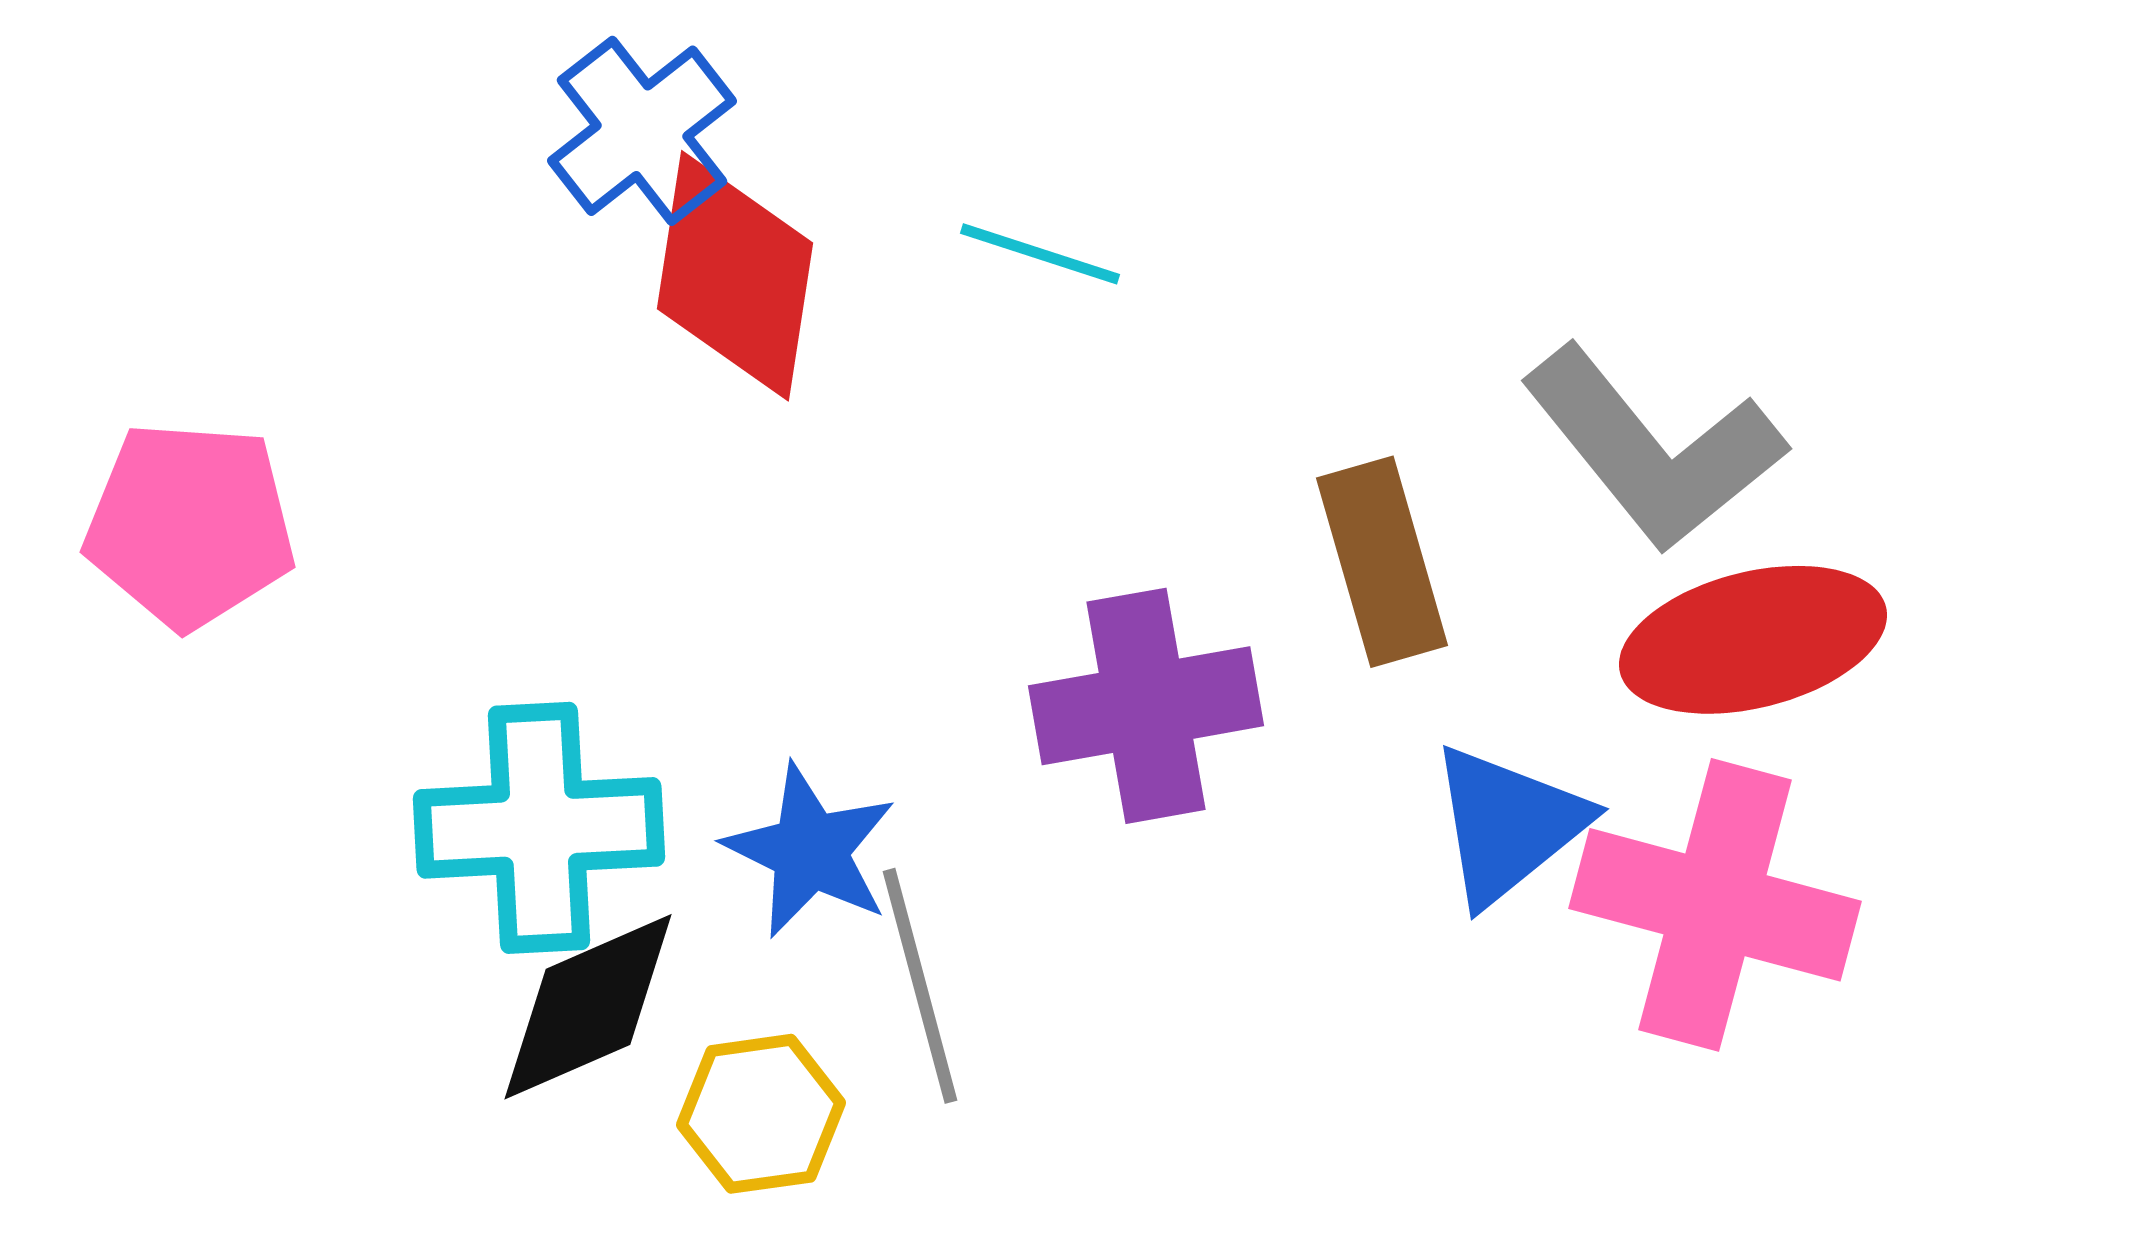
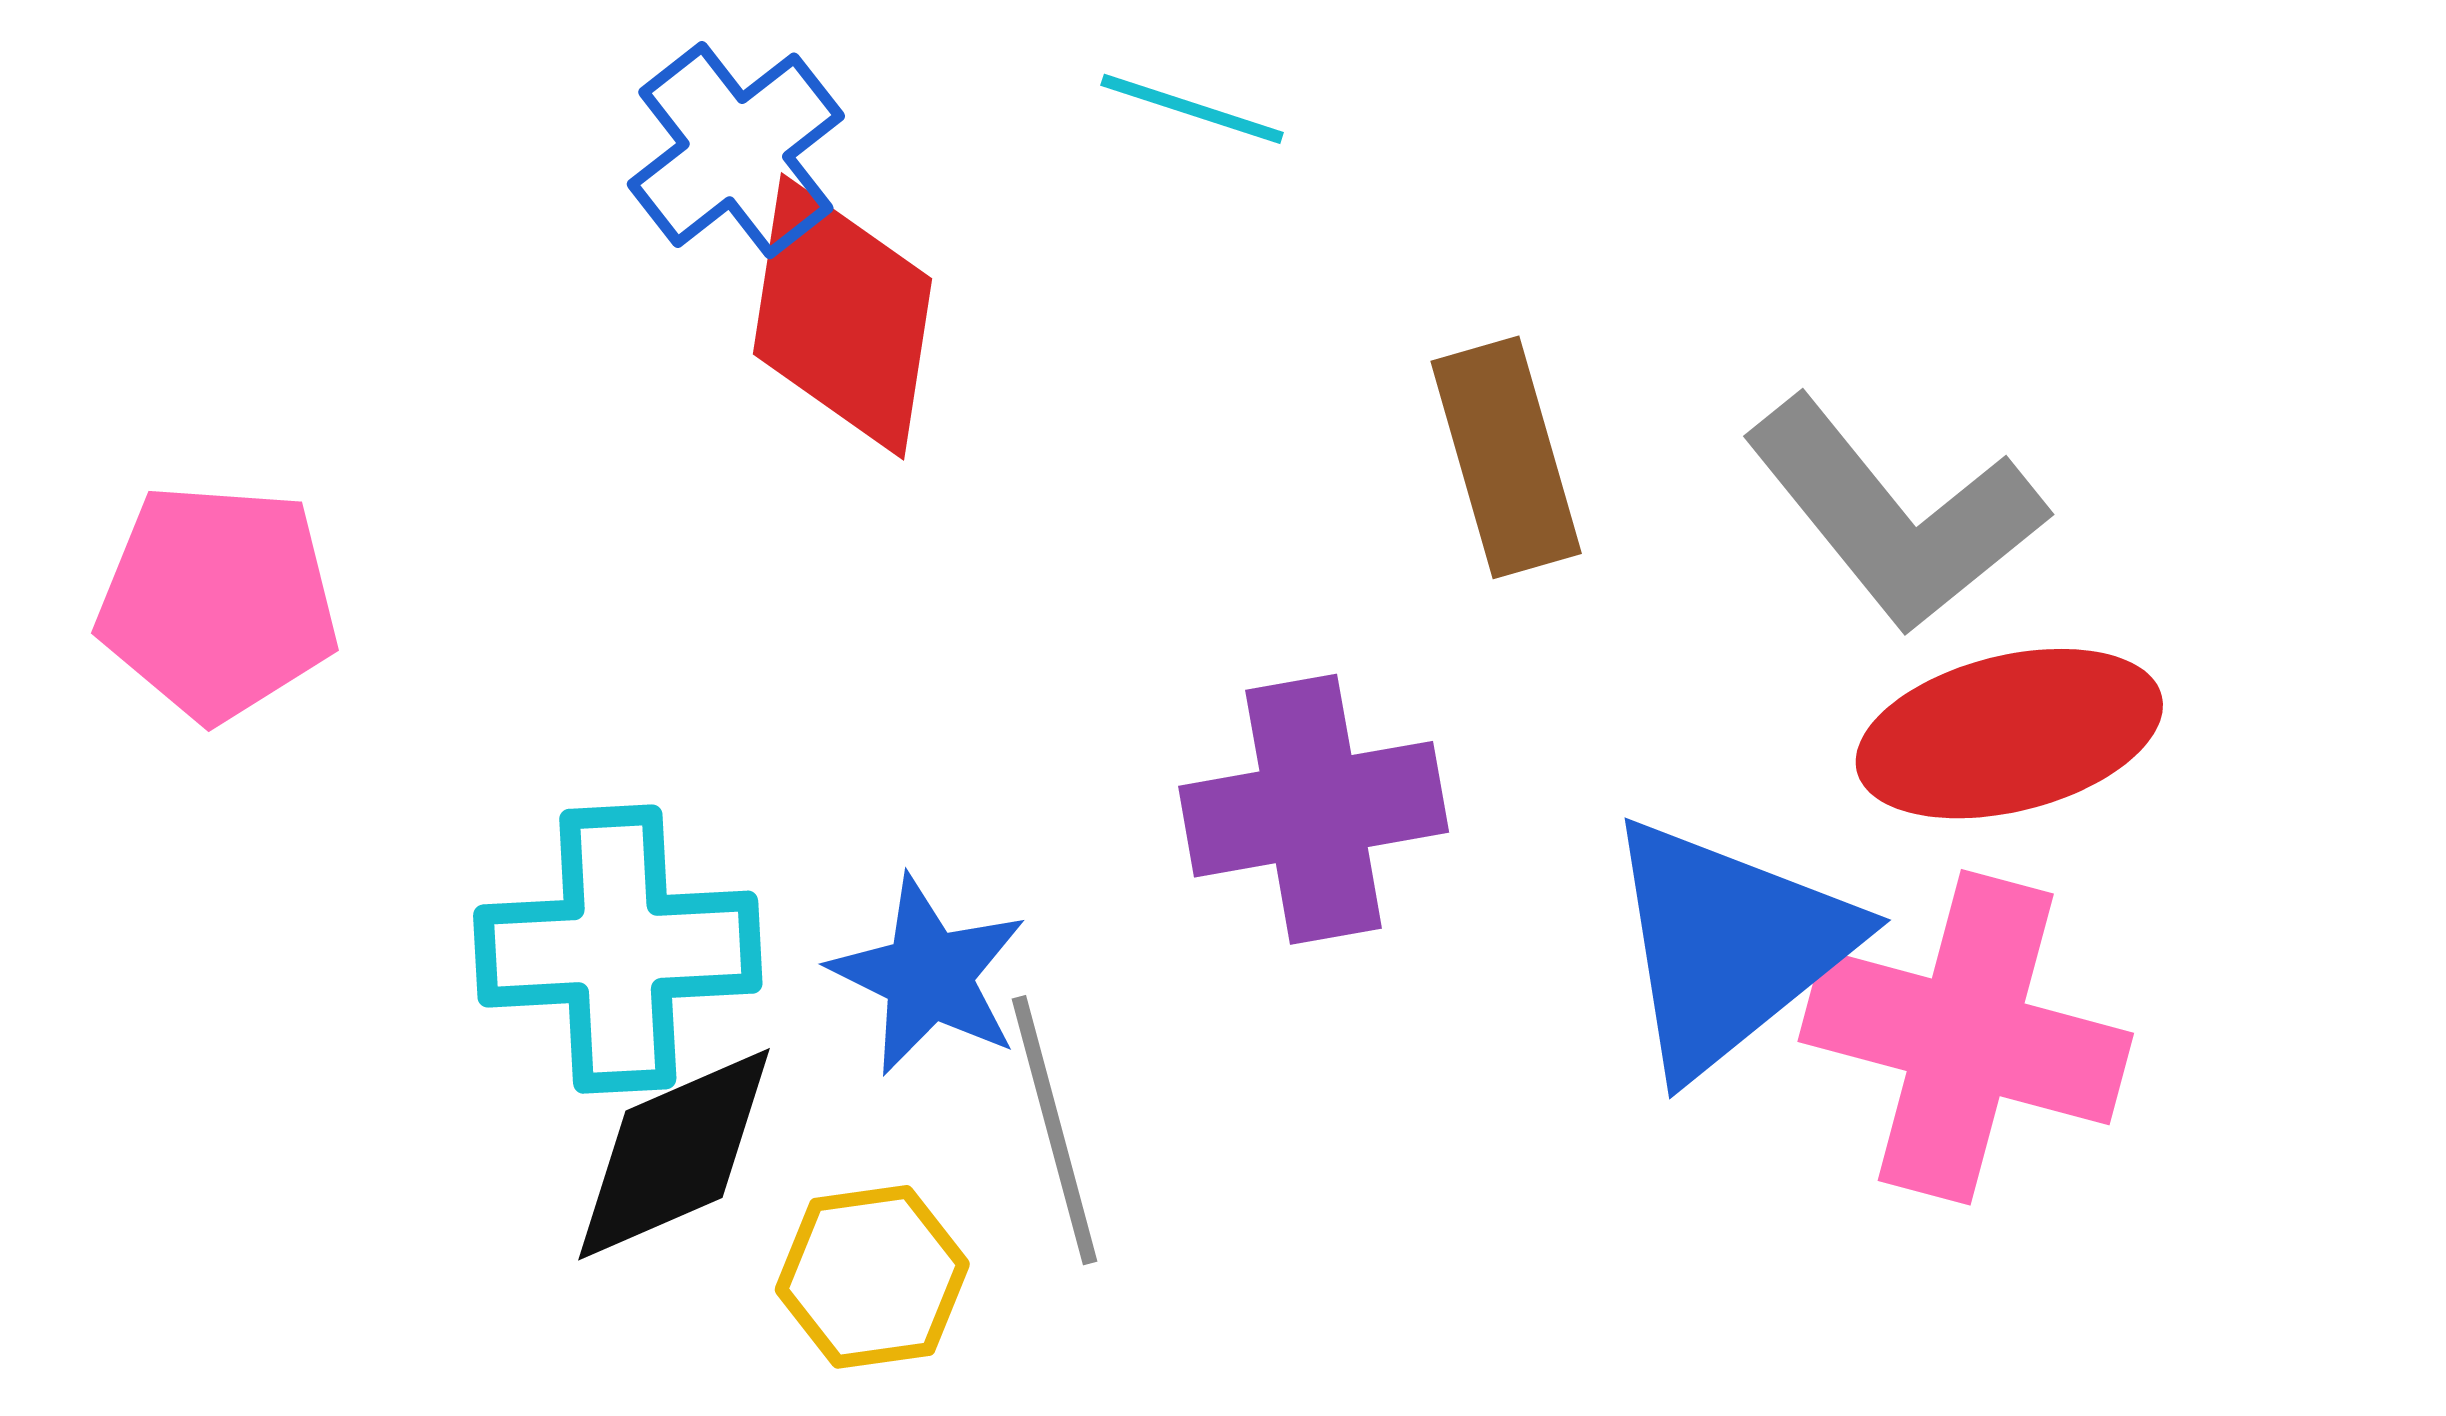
cyan line: (1040, 254) -> (1192, 109), moved
brown rectangle: (1382, 562) -> (1506, 457), moved
blue triangle: (1508, 825) -> (1728, 946), size x1.4

